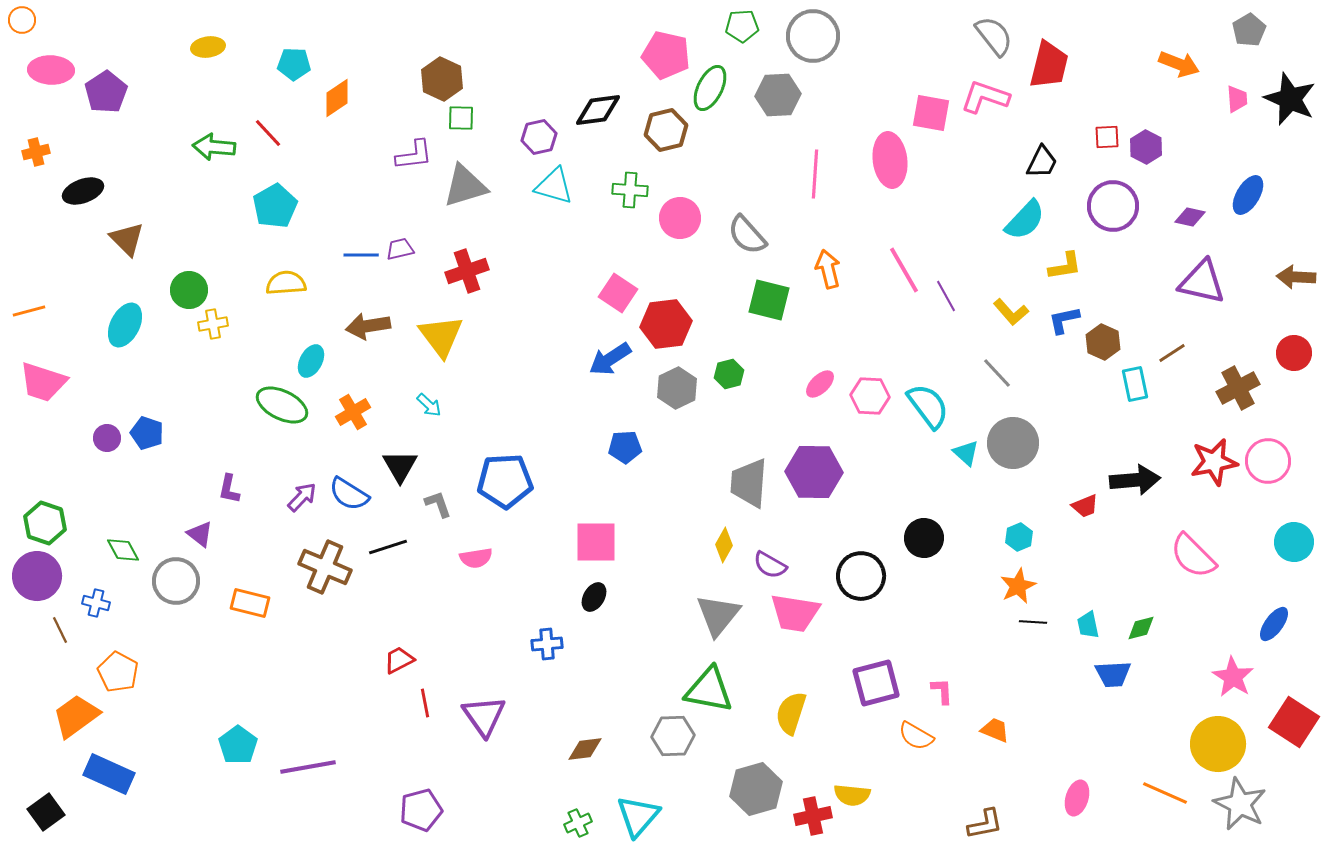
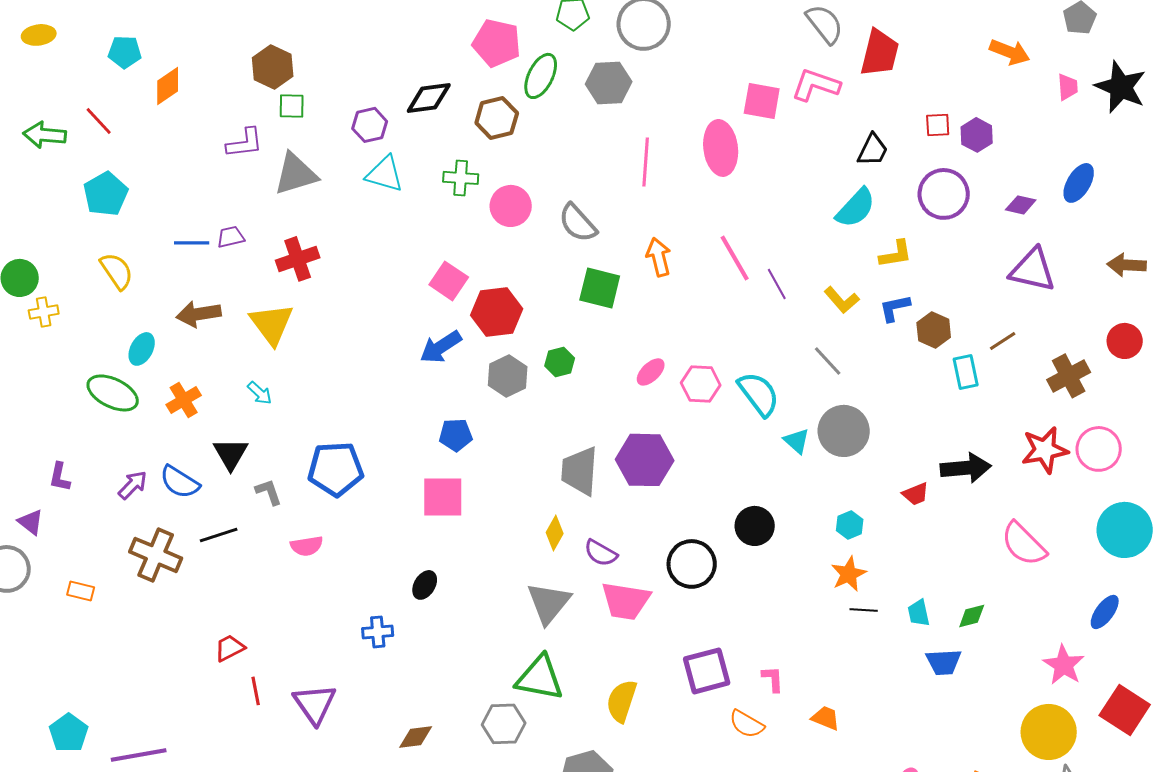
yellow semicircle: (286, 283) -> (117, 271), turned 60
pink square: (596, 542) -> (443, 497), moved
cyan circle: (1294, 542) -> (1125, 530), size x1.4
orange rectangle: (250, 603) -> (81, 591), size x0.7

